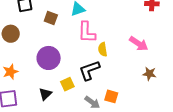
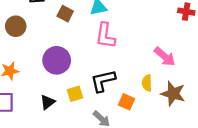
yellow semicircle: (103, 49) -> (147, 83), moved
brown star: (149, 74) -> (173, 94), size x1.5
orange square: (111, 96) -> (127, 102), moved

